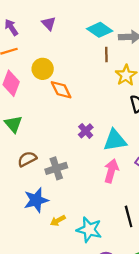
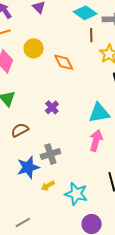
orange diamond: (61, 90) -> (64, 62), moved
purple cross: (86, 131) -> (52, 107), moved
gray cross: (56, 168) -> (50, 154), moved

